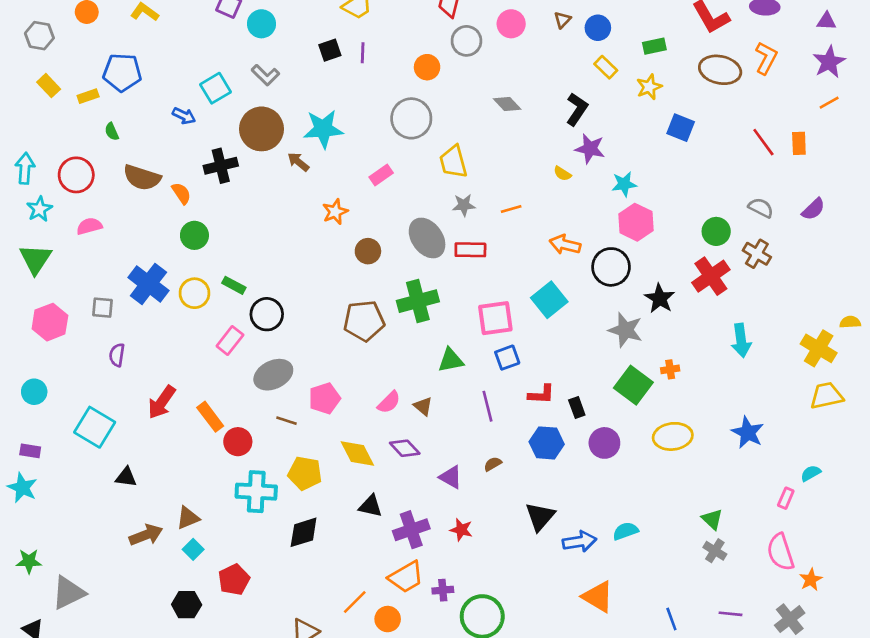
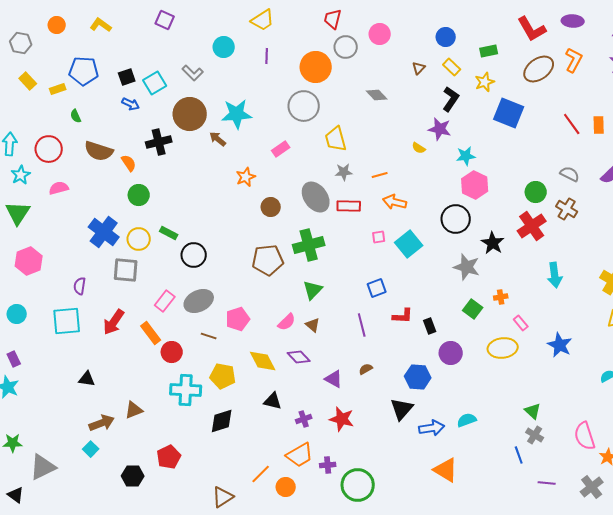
brown triangle: (562, 20) -> (419, 68), moved
cyan circle: (261, 24) -> (224, 47), moved
black square: (330, 50) -> (127, 77), moved
orange circle: (427, 67) -> (316, 67), size x1.6
brown ellipse: (720, 70) -> (539, 69), turned -48
black L-shape: (577, 109) -> (451, 99), moved
blue square: (681, 128) -> (509, 113), size x1.4
orange arrow: (565, 245) -> (395, 202), moved
gray square: (102, 308) -> (126, 270), moved, size x1.5
pink square: (495, 318) -> (379, 237), moved, size x0.5
pink rectangle: (230, 340) -> (165, 301), moved
green triangle: (451, 360) -> (313, 290), moved, turned -35
green square: (633, 385) -> (473, 309), size x0.7
cyan square: (95, 427) -> (67, 321), moved, turned -36
blue hexagon: (547, 443) -> (418, 377), moved
purple rectangle: (30, 451) -> (14, 359), turned 56
pink rectangle: (786, 498) -> (521, 323), moved, turned -63
purple cross: (411, 530) -> (304, 419), size x0.6
red star: (461, 530) -> (342, 419), size x1.4
cyan square: (193, 549) -> (91, 449), moved
blue line: (671, 619) -> (519, 455), moved

